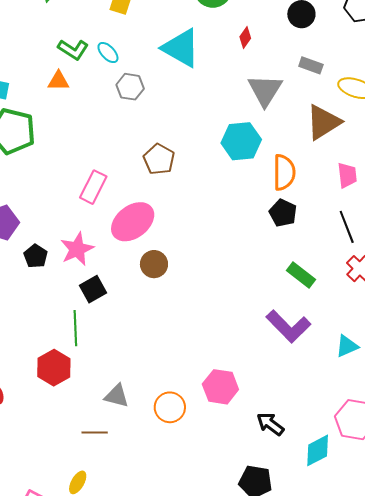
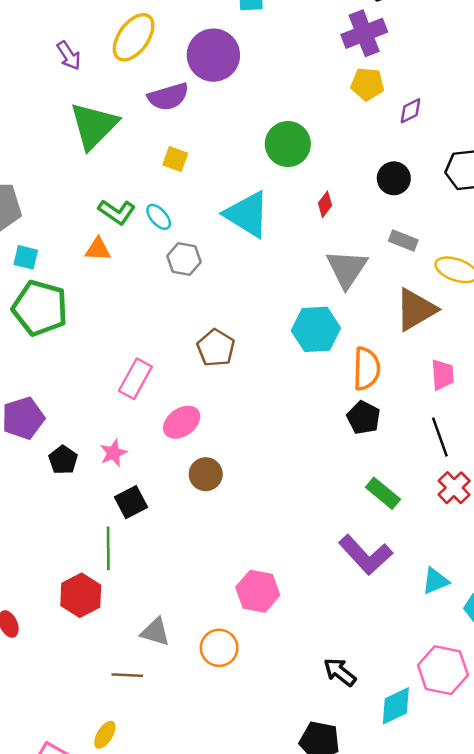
pink ellipse: (133, 222) -> (182, 422), size x0.7
pink star: (77, 249) -> (113, 453), size x0.7
pink hexagon: (220, 387) -> (258, 591), moved

